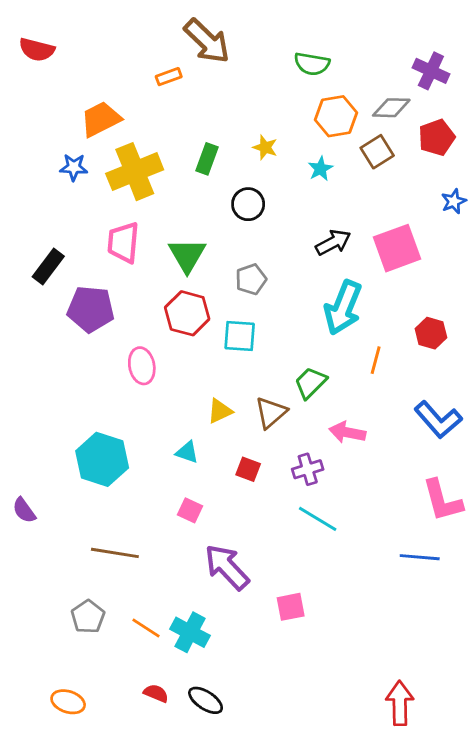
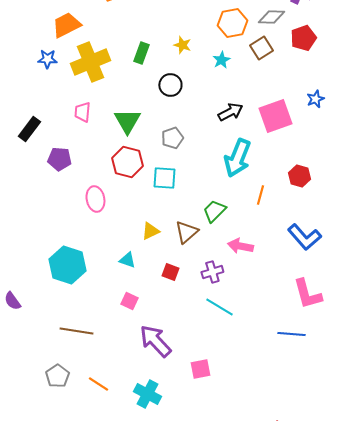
blue star: (454, 201) -> (315, 99), moved
pink trapezoid: (123, 242) -> (82, 112), size x0.7
purple pentagon: (91, 309) -> (59, 159), size x0.7
cyan cross: (190, 632) -> (147, 394), moved

